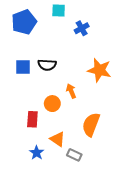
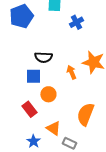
blue square: (23, 67) -> (33, 76), moved
orange arrow: (71, 91) -> (71, 72), moved
red rectangle: (32, 119) -> (29, 109), turned -42

